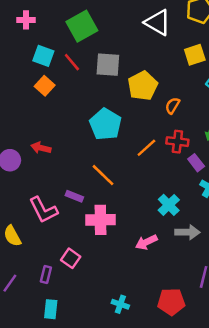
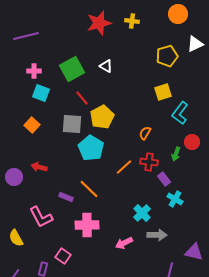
pink cross: (26, 20) -> (34, 71), moved
white triangle: (158, 22) -> (106, 66), moved, size x0.6
red line: (72, 62) -> (82, 98), moved
gray square: (108, 65) -> (72, 124), moved
orange square: (45, 86) -> (32, 125), moved
yellow pentagon: (143, 86) -> (102, 117), moved
purple rectangle: (74, 196) -> (66, 197), moved

